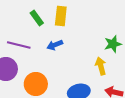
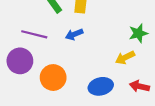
yellow arrow: (101, 66) -> (125, 58), turned -102

